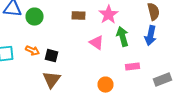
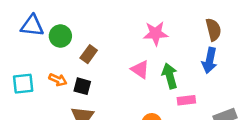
pink star: (108, 15) -> (156, 33), turned 30
brown rectangle: (78, 16) -> (89, 54), moved, turned -56
green arrow: (122, 37) -> (170, 76), moved

